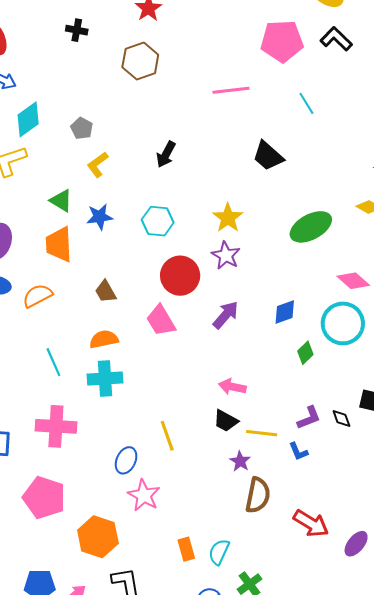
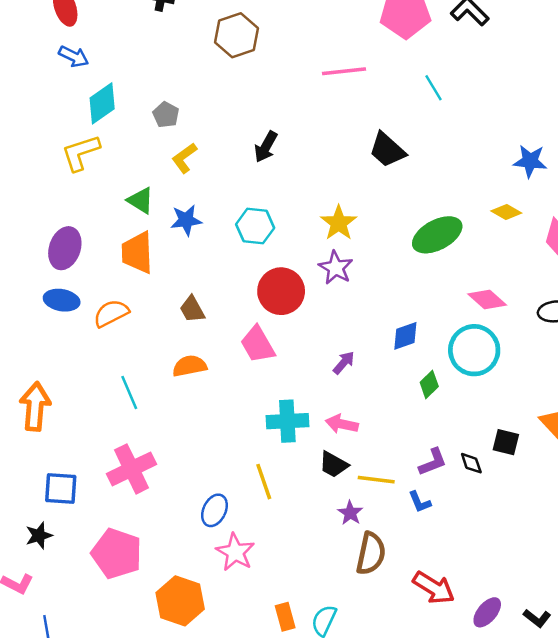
purple arrow: (226, 315) -> (344, 363), moved, size x0.7
cyan cross: (105, 378) -> (287, 421), moved
pink cross: (56, 426) -> (131, 469), turned -30

